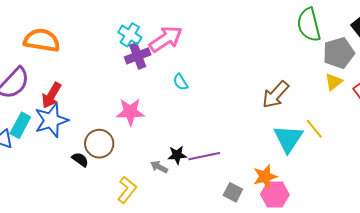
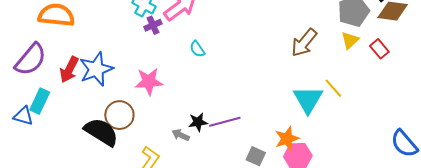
purple cross: (138, 56) -> (153, 25), size x0.7
brown arrow: (275, 95) -> (304, 43), moved
blue star: (51, 120) -> (96, 69), moved
black semicircle: (80, 160) -> (101, 132), size x2.0

